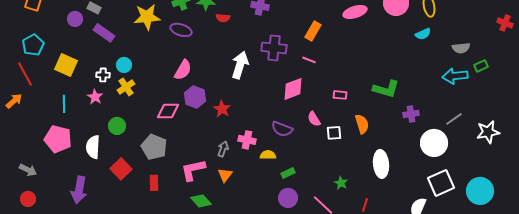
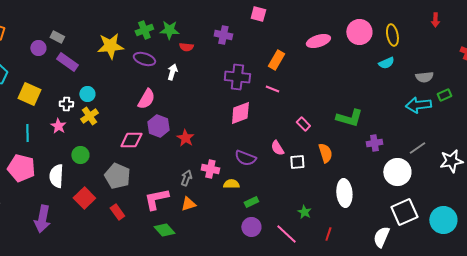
white arrow: (240, 65) -> (172, 72), moved, size x0.6
pink diamond: (293, 89) -> (240, 113), moved
pink rectangle: (340, 95) -> (303, 124), turned 40
orange triangle: (225, 175) -> (188, 204), turned 35
red rectangle: (154, 183) -> (117, 212), turned -35

